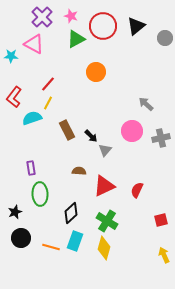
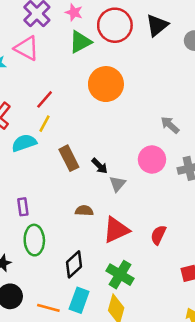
orange circle: (96, 72) -> (106, 84), size x1.4

